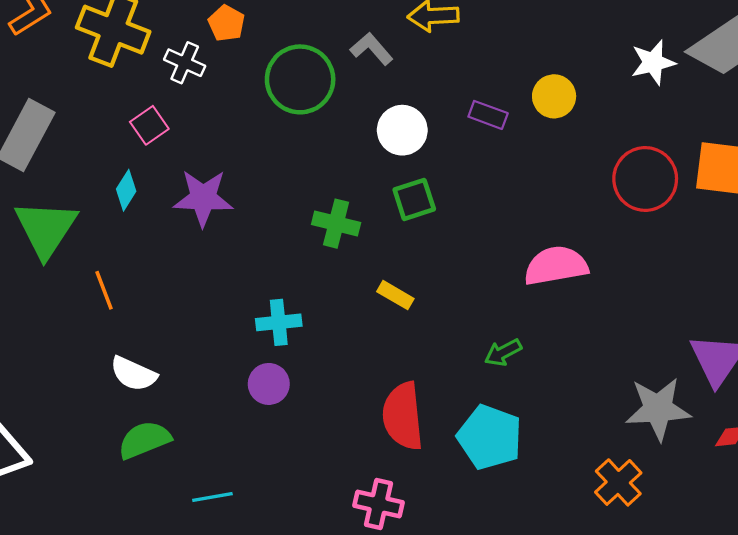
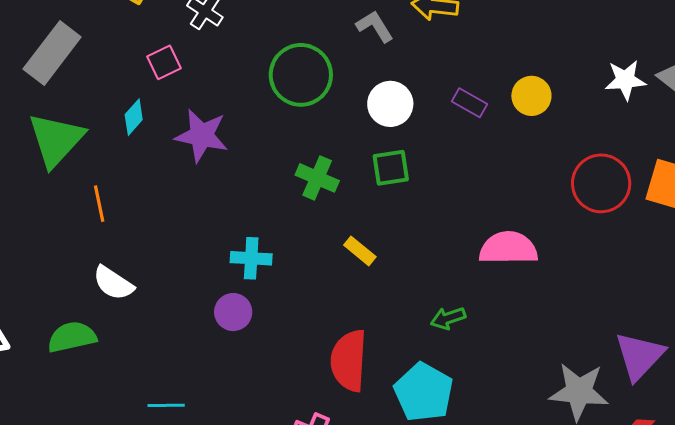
green circle: (300, 79) -> (301, 75), moved
green semicircle: (144, 440) -> (72, 337), moved

